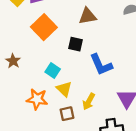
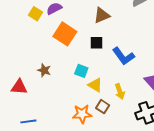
orange star: (37, 99) -> (82, 114), moved
yellow arrow: (89, 102) -> (120, 91), turned -35
brown square: (67, 114) -> (103, 107), turned -32

